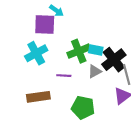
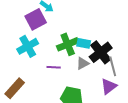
purple square: (45, 24) -> (36, 19), turned -30
brown rectangle: (38, 97) -> (15, 88), moved, turned -40

